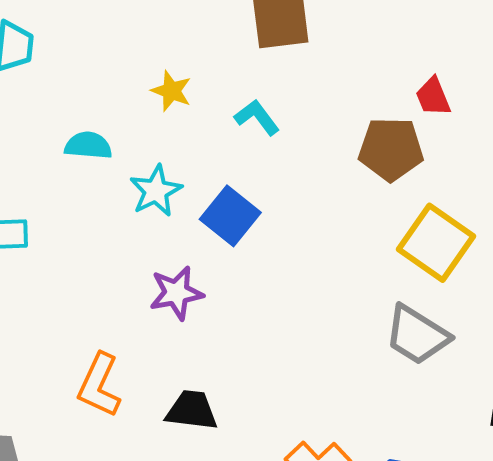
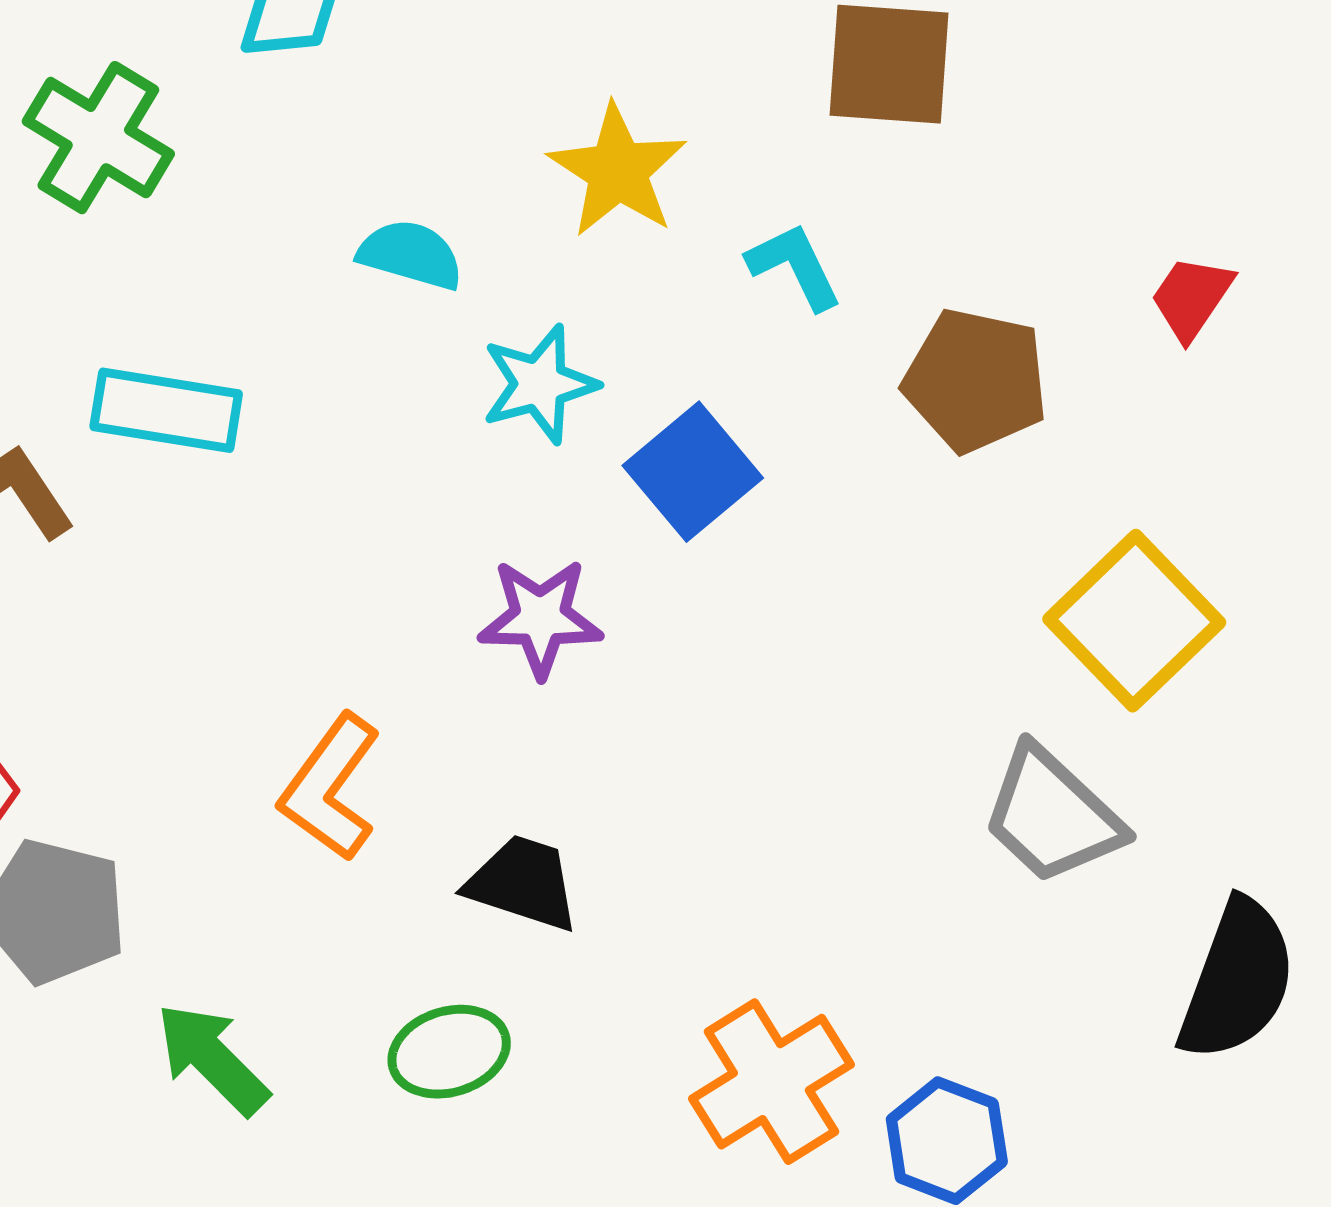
yellow star: (171, 91) -> (618, 171), size x1.5
red trapezoid: (433, 97) -> (1192, 298), turned 45
brown pentagon: (391, 149) -> (976, 380), moved

